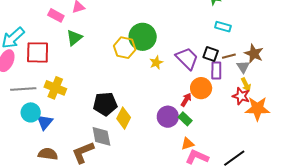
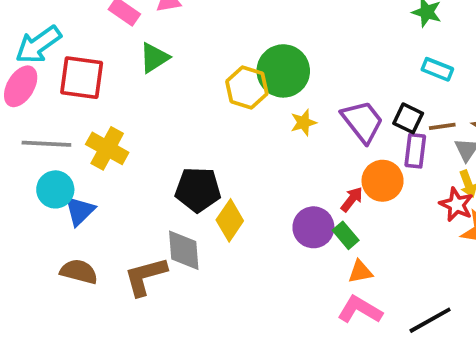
orange triangle: (188, 144) -> (360, 272), moved

